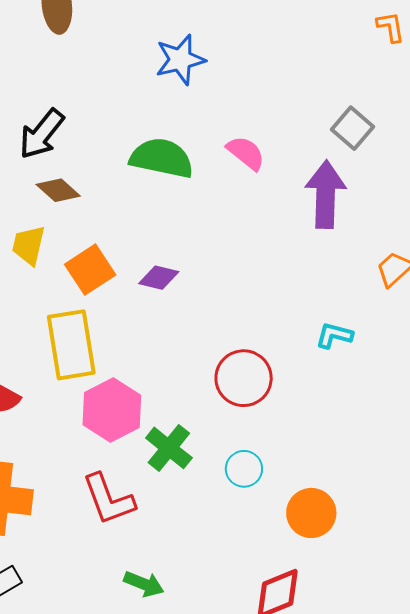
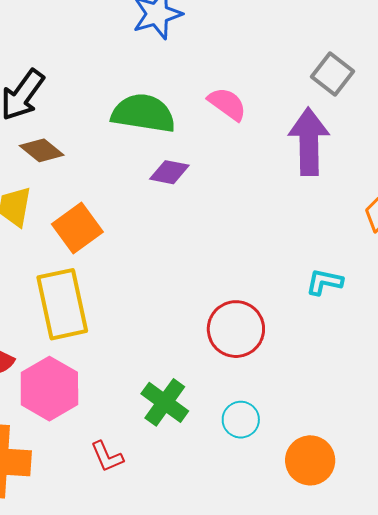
purple diamond: (159, 278) -> (169, 172), moved
pink hexagon: (112, 410) -> (49, 389), moved
red L-shape: (108, 499) -> (107, 457), size x0.6

